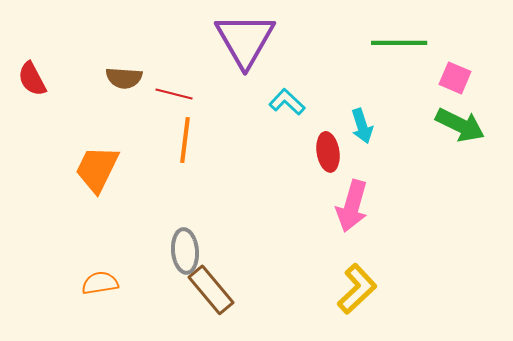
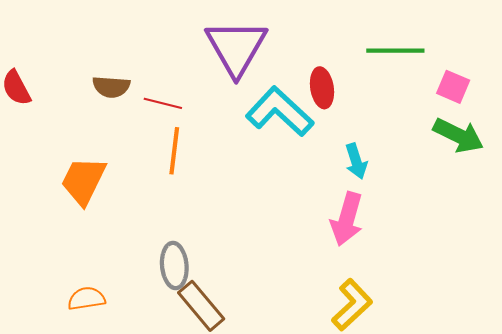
cyan L-shape: (287, 102) -> (280, 112), size x1.8
cyan arrow: (362, 126) -> (356, 161), moved
red ellipse: (328, 152) -> (322, 88), moved

